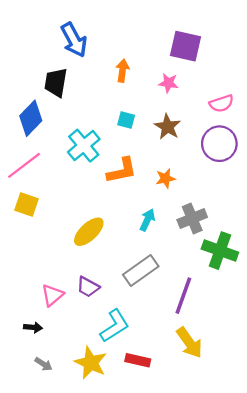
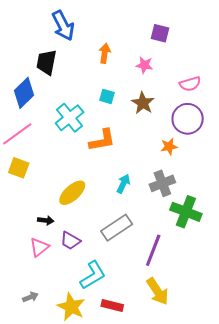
purple square: (186, 46) -> (160, 33), size x0.7
orange star: (166, 178) -> (169, 146), moved
black arrow: (33, 327) -> (46, 220), moved
gray arrow: (44, 364) -> (30, 297), moved, turned -56

